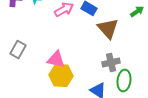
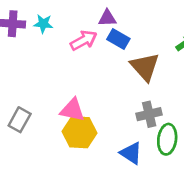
gray rectangle: (18, 49) -> (20, 120), moved

